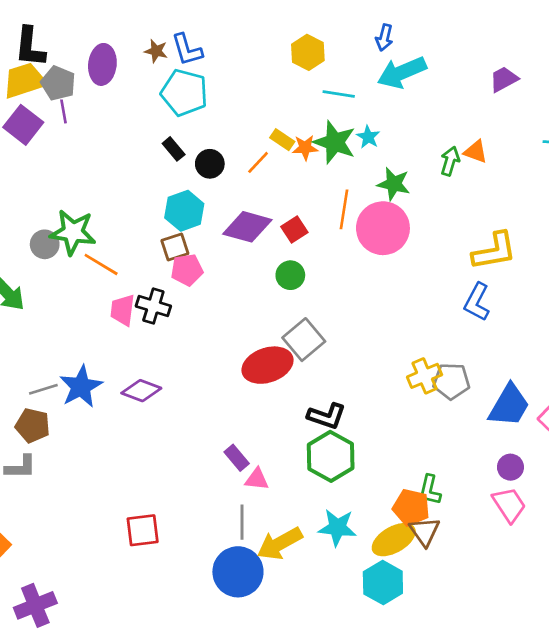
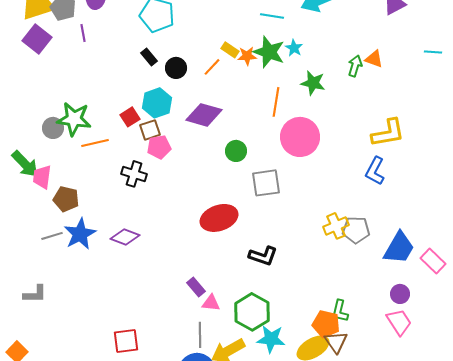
purple line: (63, 111) -> (83, 33), moved
pink circle: (383, 228) -> (300, 137), moved
red square: (294, 230) -> (130, 117), moved
orange line: (101, 264) -> (95, 143), turned -44
pink trapezoid: (123, 310) -> (42, 177), moved
gray square: (304, 340) -> (266, 183), moved, turned 32
brown pentagon: (33, 426) -> (66, 199), moved
green hexagon: (331, 456) -> (252, 312), moved

